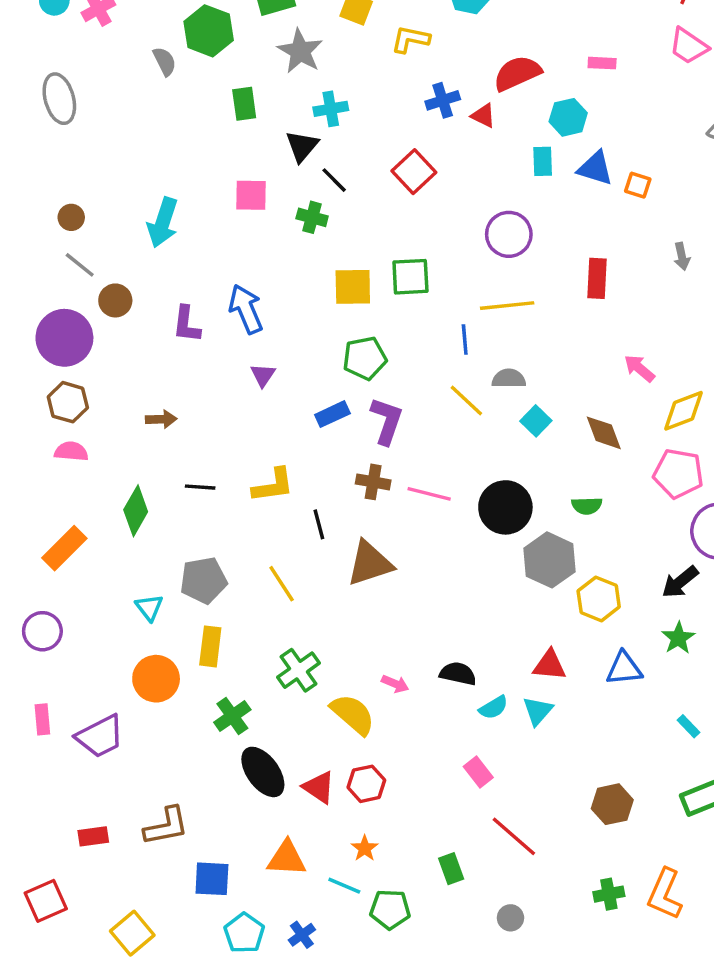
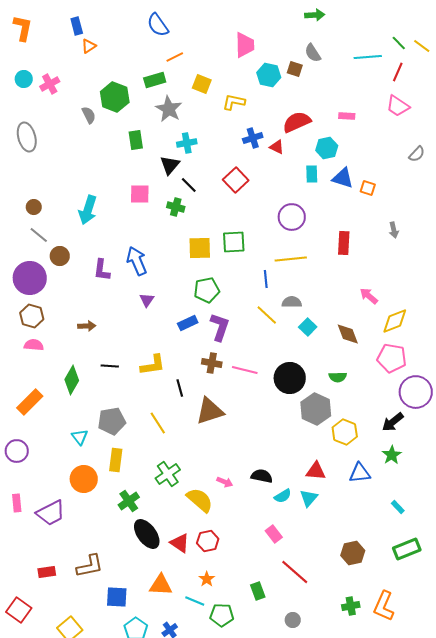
red square: (46, 901) -> (19, 610), turned -30

